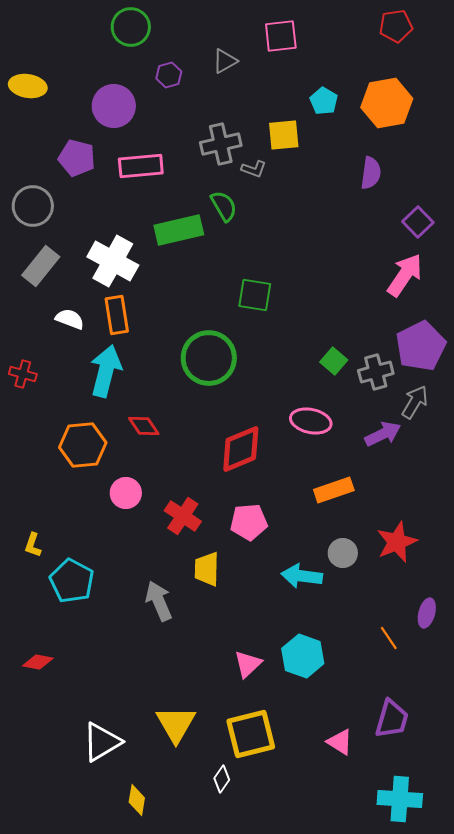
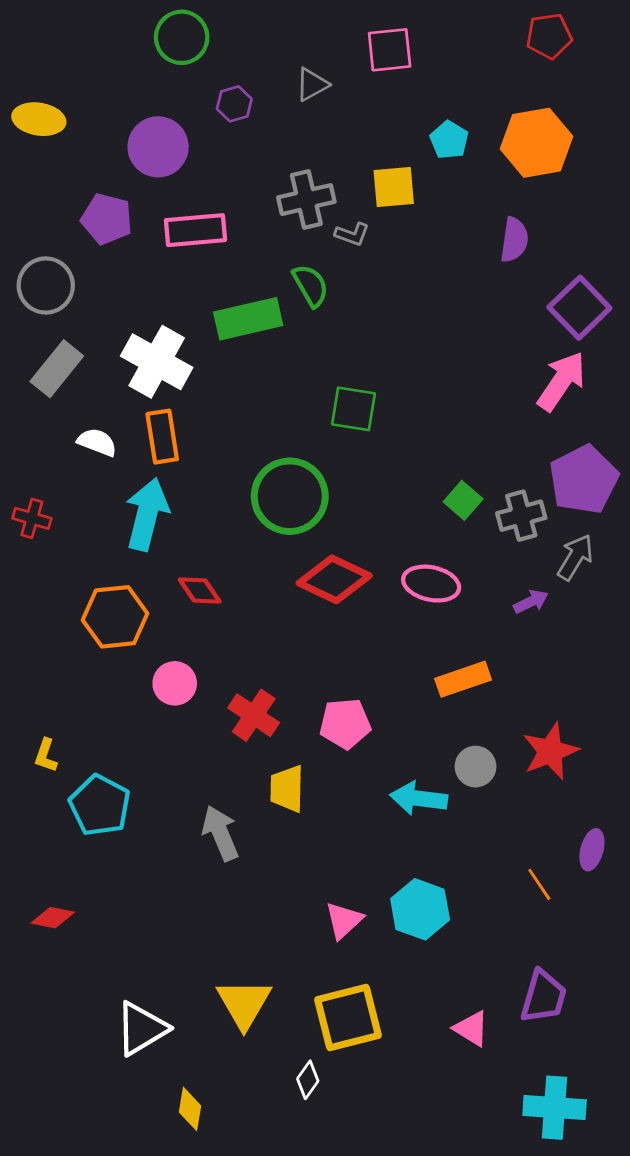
purple square: (418, 222) -> (579, 308), size x1.4
purple arrow: (383, 434) -> (531, 602), size x0.7
red diamond: (241, 449) -> (334, 579), moved, turned 48

